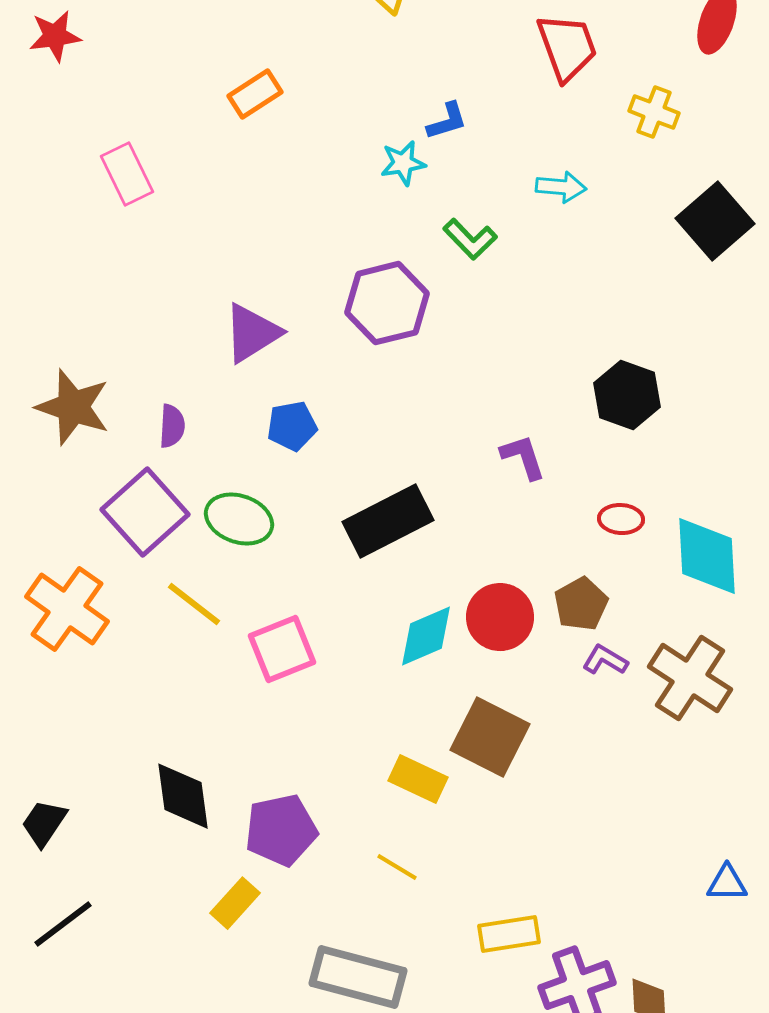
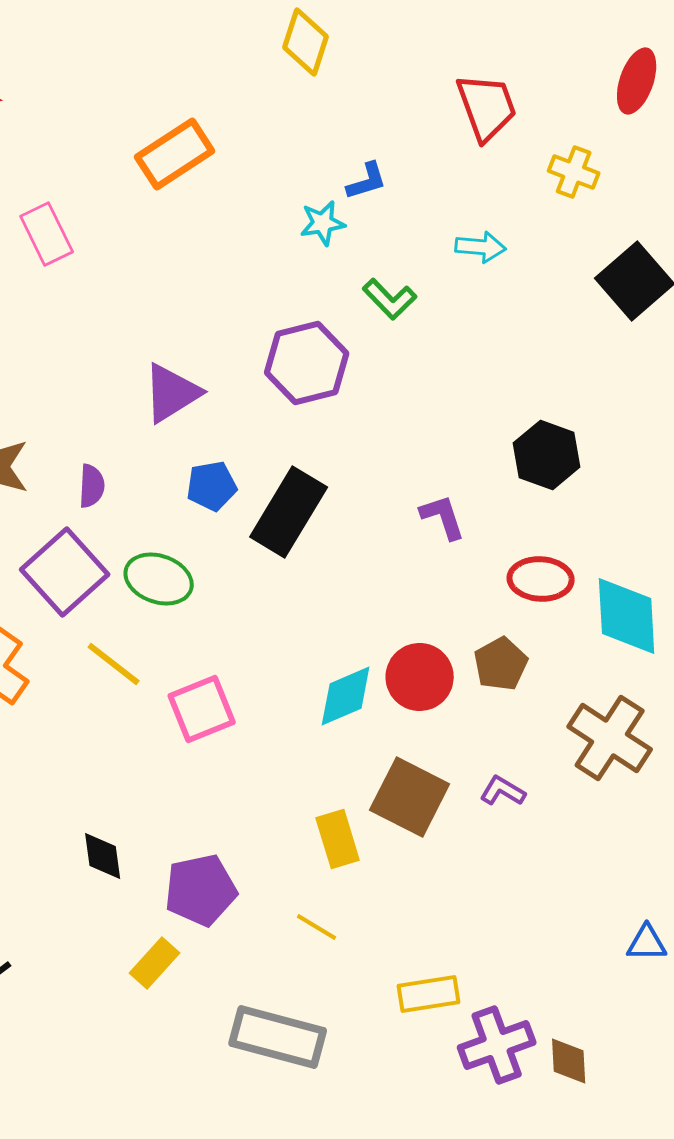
orange rectangle: (255, 94) -> (175, 154), size x1.4
red ellipse: (621, 519) -> (541, 579), size x1.4
black rectangle: (388, 521) -> (289, 512), moved, turned -32
purple L-shape: (605, 660) -> (503, 791), moved
yellow rectangle: (418, 779) -> (338, 839), turned 48
black diamond: (183, 796) -> (103, 856), size x0.7

